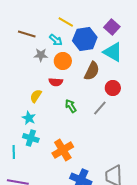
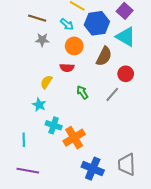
gray star: (41, 55) -> (42, 40), moved
cyan cross: (31, 138) -> (54, 125), moved

